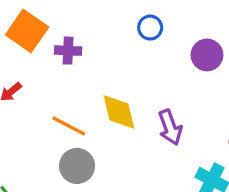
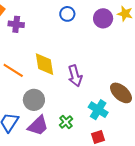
purple circle: (207, 55) -> (103, 18), moved
gray circle: (77, 166) -> (34, 100), moved

